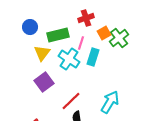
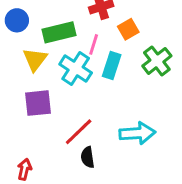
green cross: (119, 38) -> (157, 61), moved
purple square: (44, 82) -> (38, 103), turned 30
cyan arrow: (110, 102) -> (137, 133), turned 55

